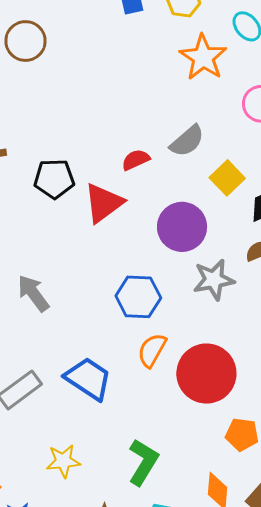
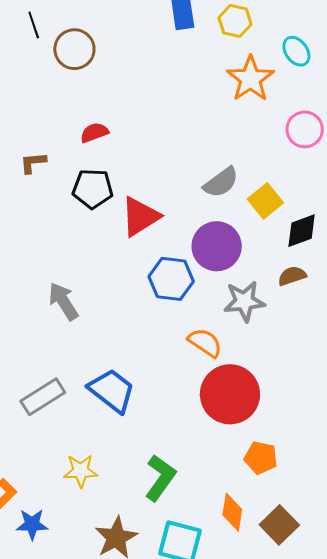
gray semicircle: (187, 141) -> (221, 182), moved
red semicircle: (136, 160) -> (94, 133), moved
blue hexagon: (138, 297) -> (171, 279), moved
orange semicircle: (152, 350) -> (205, 343), moved, turned 90

